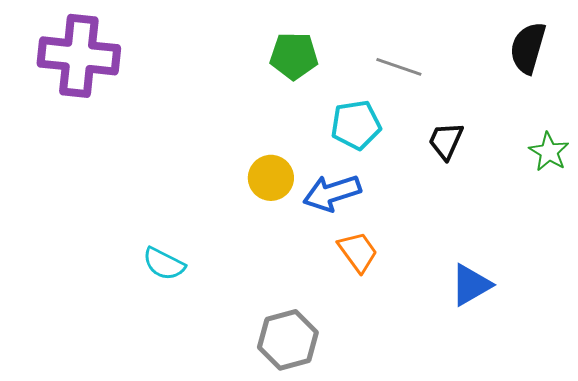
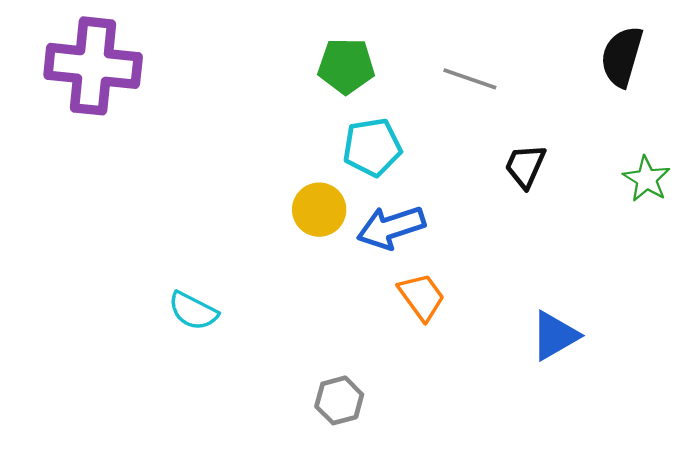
cyan pentagon: (356, 125) -> (372, 147), moved
gray hexagon: (288, 340) -> (339, 400), size x0.7

